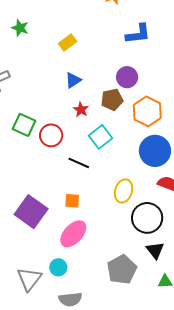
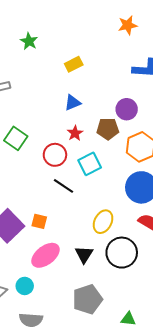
red circle: (51, 135) -> (55, 155), moved
orange square: (72, 201) -> (39, 221), moved
black triangle: (155, 250) -> (84, 254), moved

